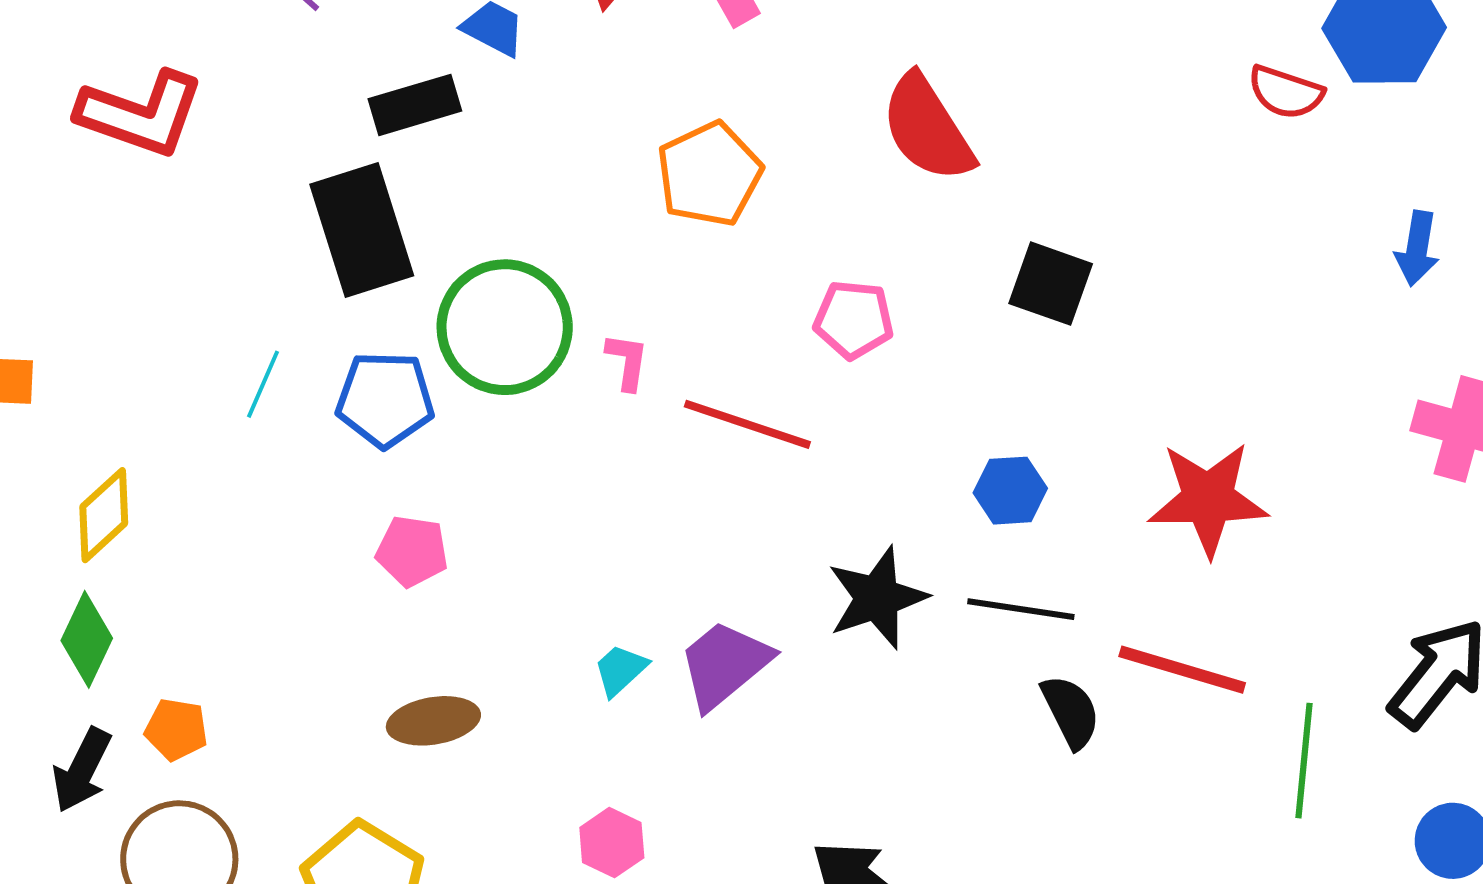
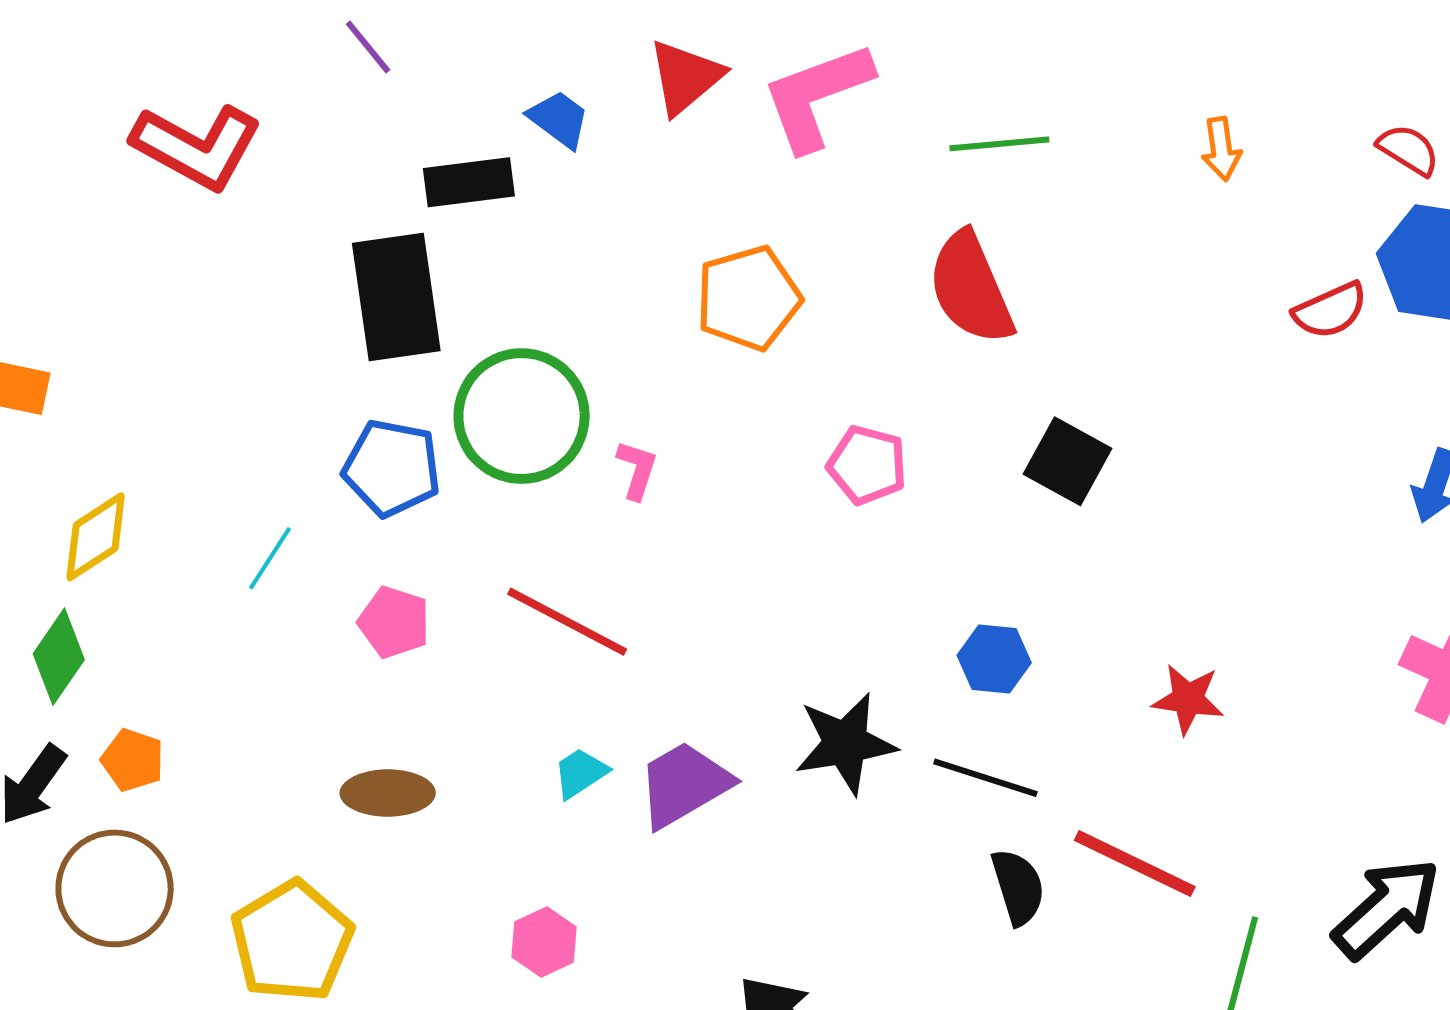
red semicircle: (1286, 92) -> (1330, 310), turned -52
cyan line: (263, 384) -> (270, 558), moved
red line: (747, 424) -> (567, 622), moved
red star: (1208, 499) -> (1188, 699), size x0.6

